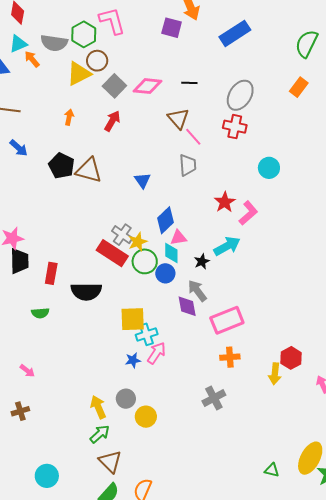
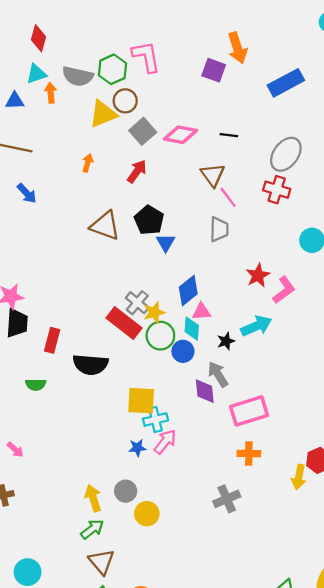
orange arrow: (32, 59) -> (51, 93), turned 30
black pentagon: (62, 166) -> (149, 220), moved

